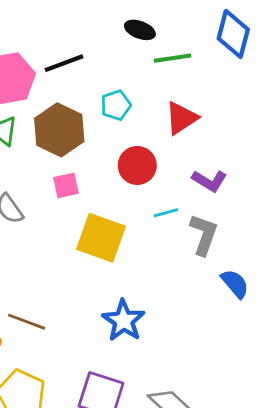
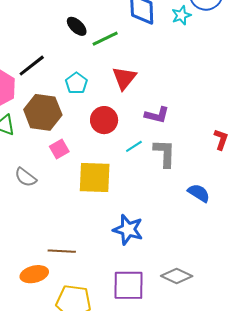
black ellipse: (140, 30) -> (77, 26), turned 40
blue semicircle: (235, 284) -> (199, 193), moved

